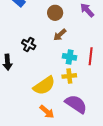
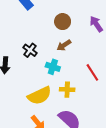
red line: (91, 56) -> (92, 72), turned -48
cyan cross: (70, 57) -> (53, 67), moved

